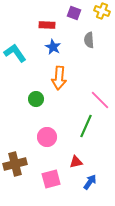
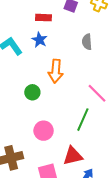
gray semicircle: (89, 40) -> (87, 42), moved
blue star: (53, 47) -> (39, 40), moved
red triangle: (76, 162) -> (73, 156), size x1.5

